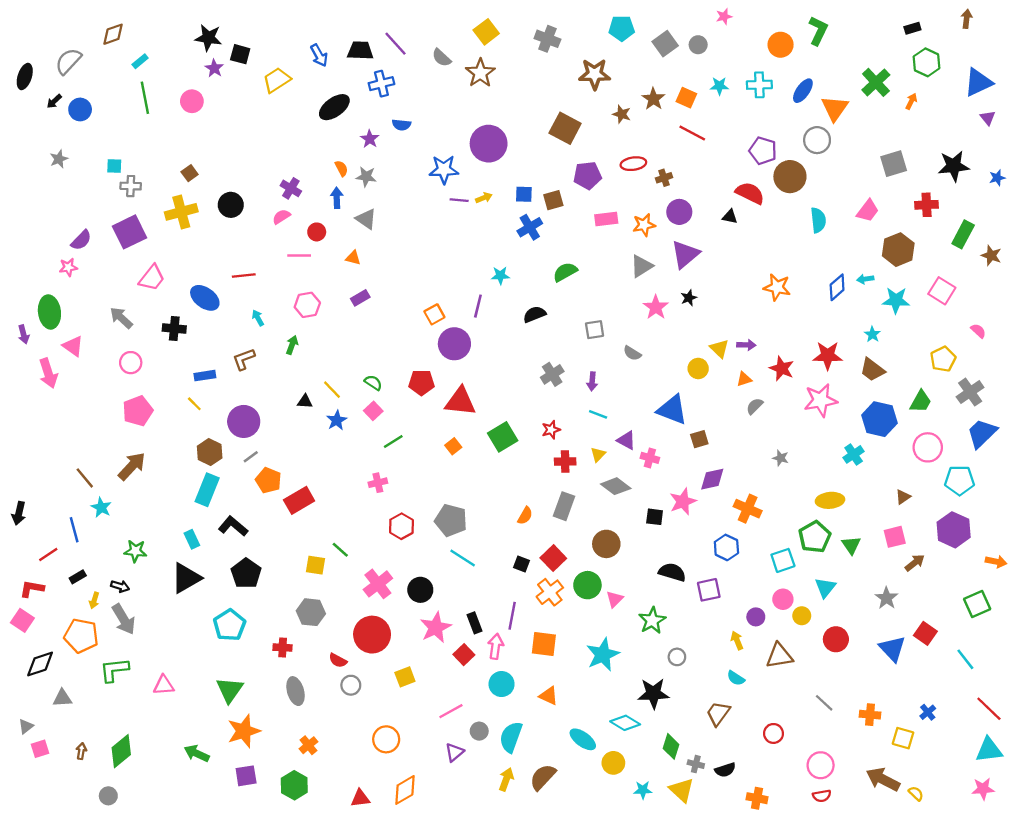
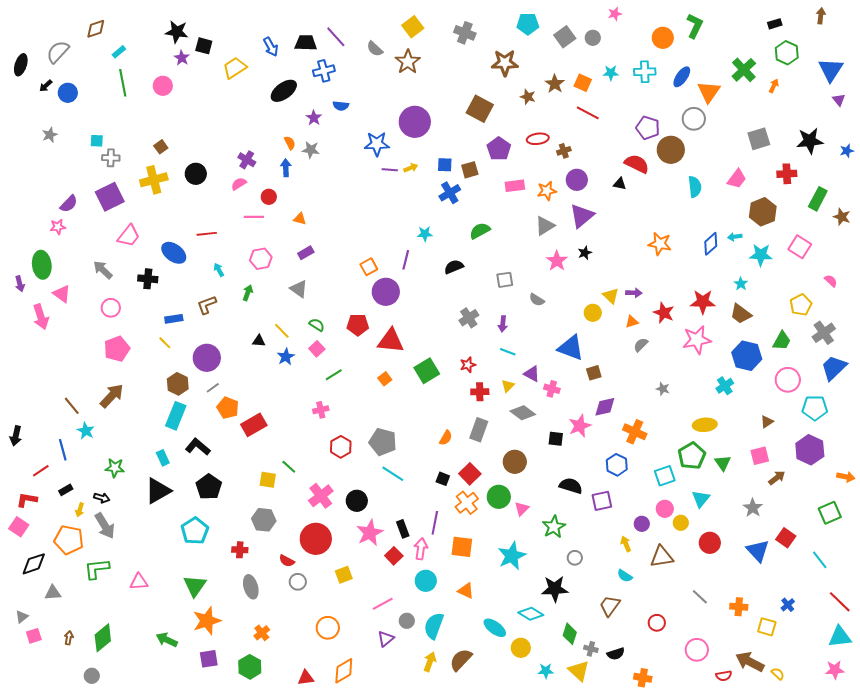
blue triangle: (978, 82) -> (831, 70), turned -32
purple pentagon: (587, 175) -> (499, 149), turned -30
gray triangle: (366, 219) -> (299, 289), moved
red semicircle: (822, 796) -> (724, 676), moved

